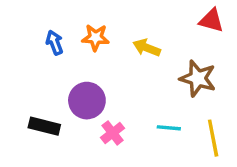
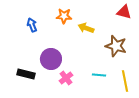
orange star: (95, 37) -> (64, 16), moved

